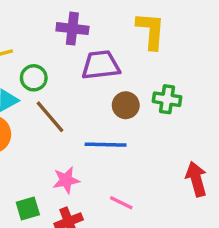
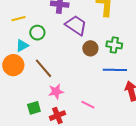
purple trapezoid: (101, 65) -> (76, 25), turned 40
brown line: (50, 117) -> (44, 68), moved
blue line: (106, 145) -> (115, 70), moved

